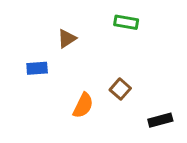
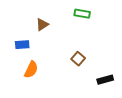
orange semicircle: (83, 105) -> (31, 70), moved

